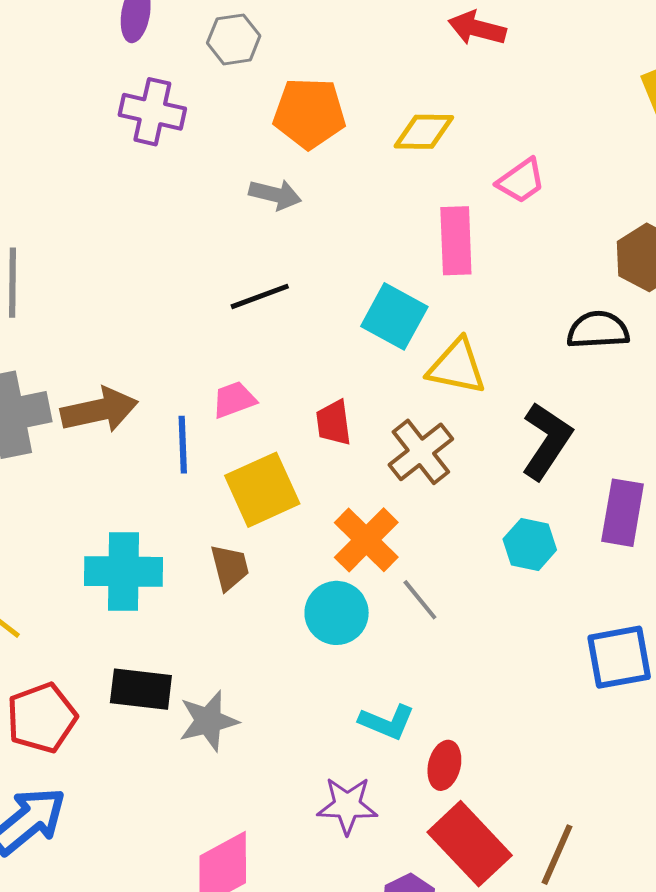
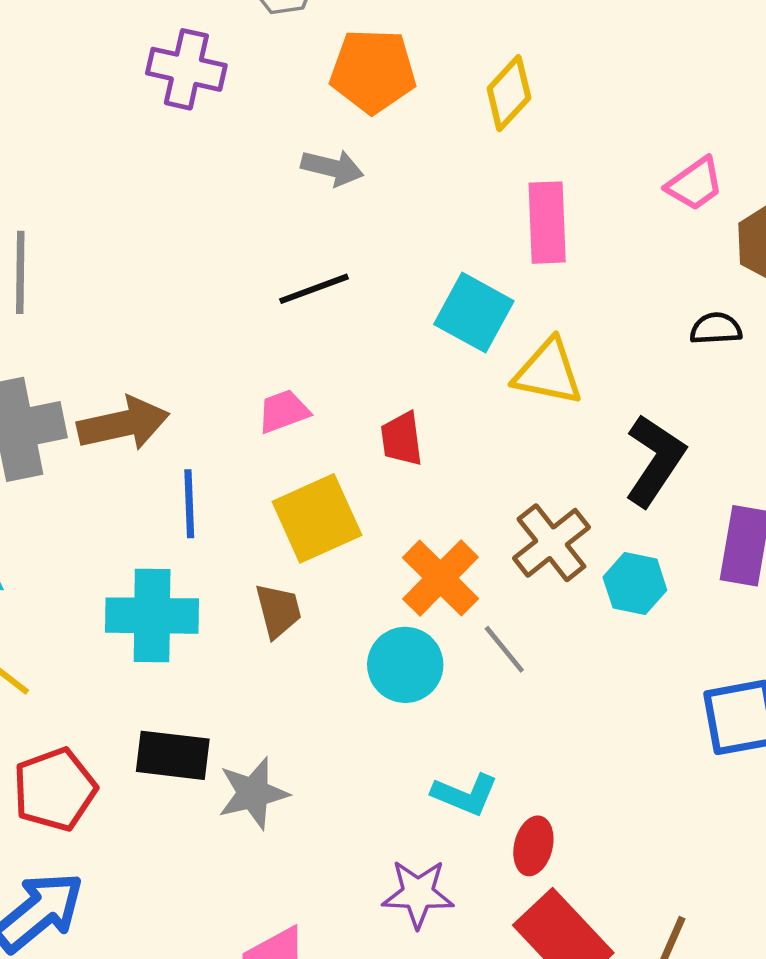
yellow diamond: (424, 132) -> (509, 93), turned -48
pink trapezoid: (521, 181) -> (695, 184), moved
black semicircle: (598, 330) -> (716, 329), size x0.7
blue line: (183, 445) -> (189, 504), moved
brown cross: (421, 452) -> (551, 543), moved

